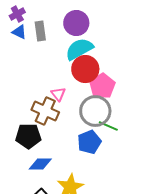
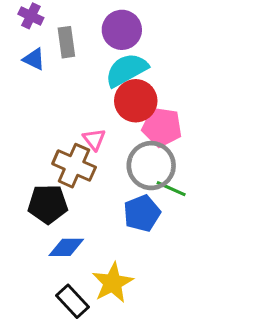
purple cross: (17, 14) -> (31, 16), turned -35
blue triangle: (19, 32) -> (34, 59), moved
pink pentagon: (102, 86) -> (162, 127), turned -30

